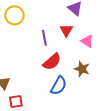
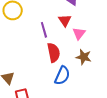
pink triangle: (87, 41) -> (79, 33), moved, turned 40
red semicircle: (52, 62) -> (54, 53), turned -54

